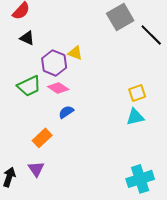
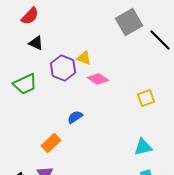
green trapezoid: (29, 86) -> (25, 84), moved
pink diamond: (58, 88) -> (98, 79), moved
cyan triangle: (135, 117) -> (143, 147), moved

